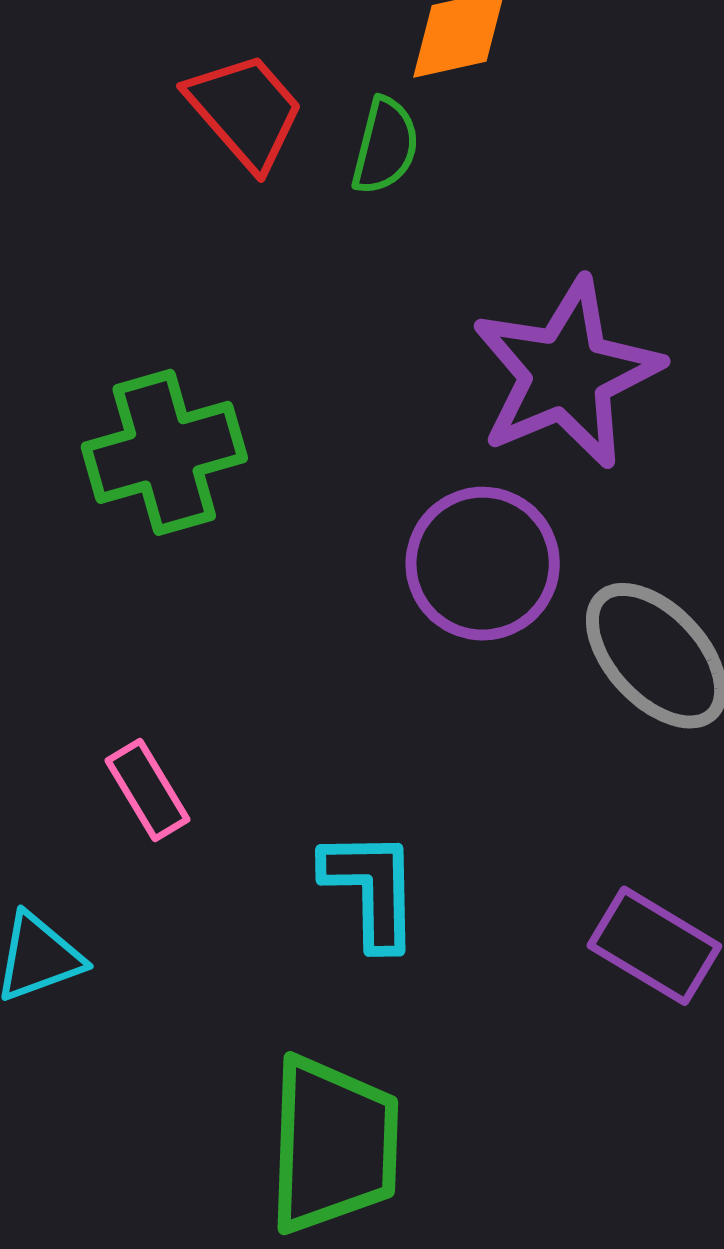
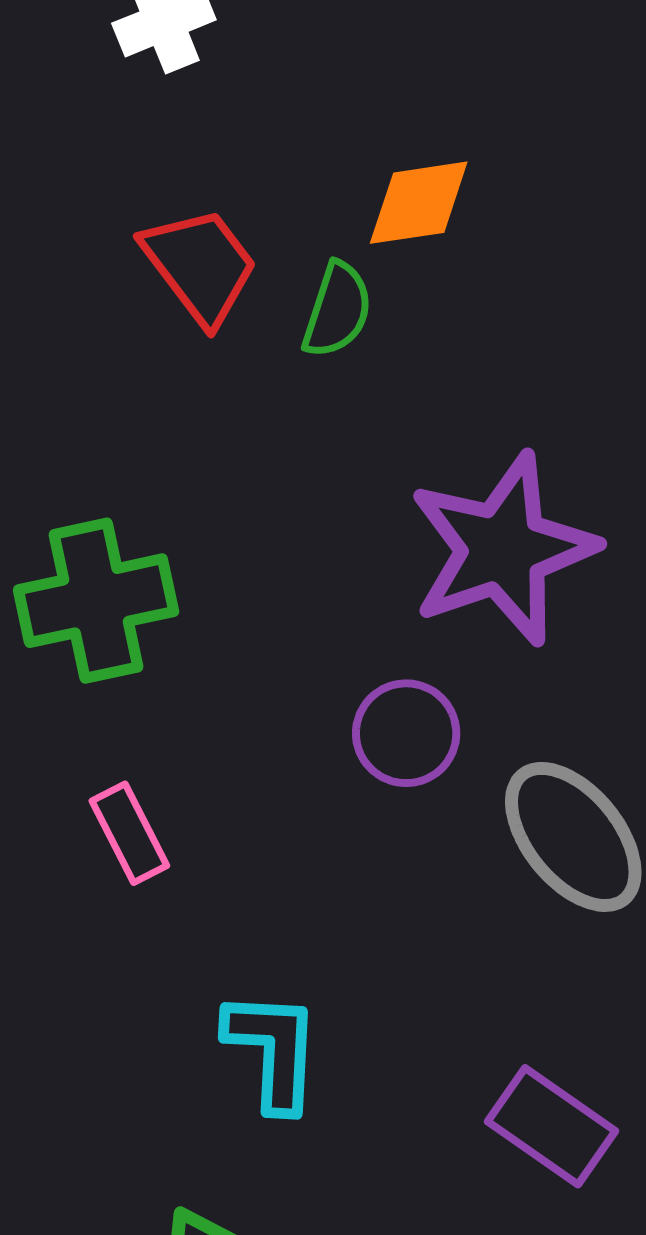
purple circle: (483, 564) -> (406, 733), size x0.7
pink rectangle: (148, 790) -> (129, 833), moved

